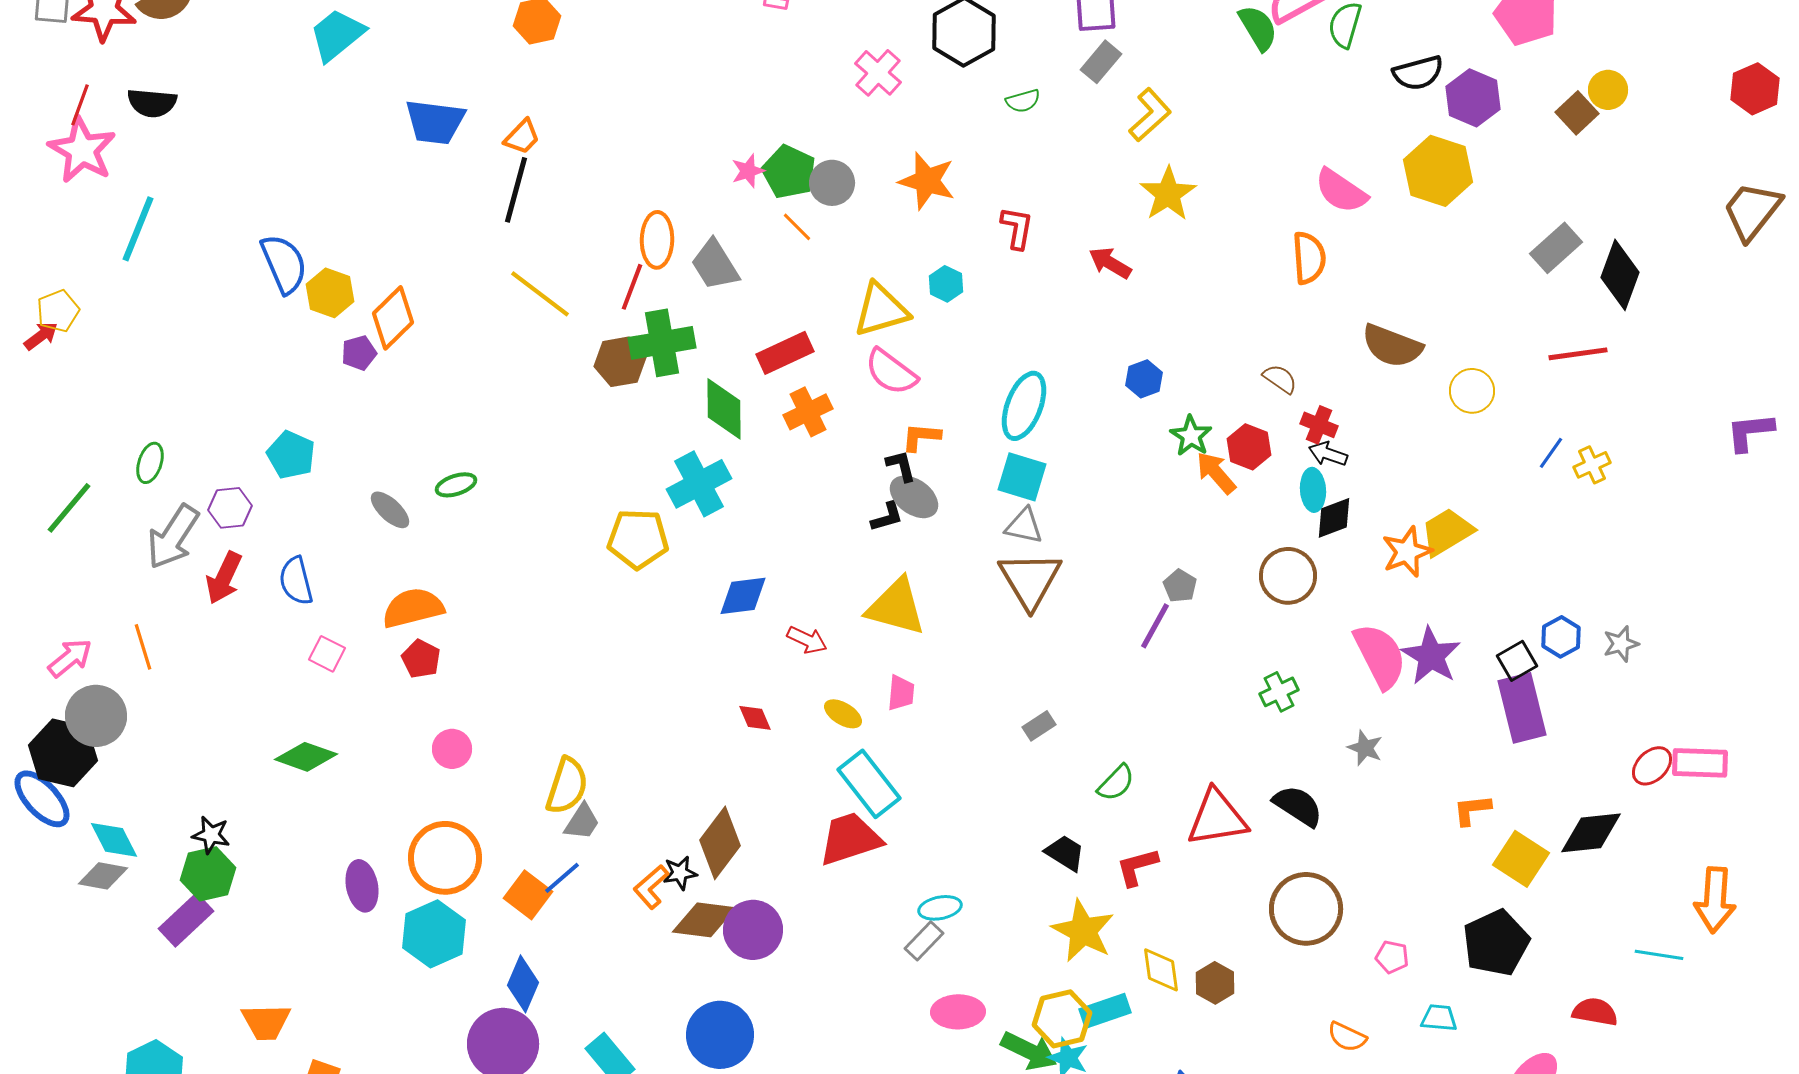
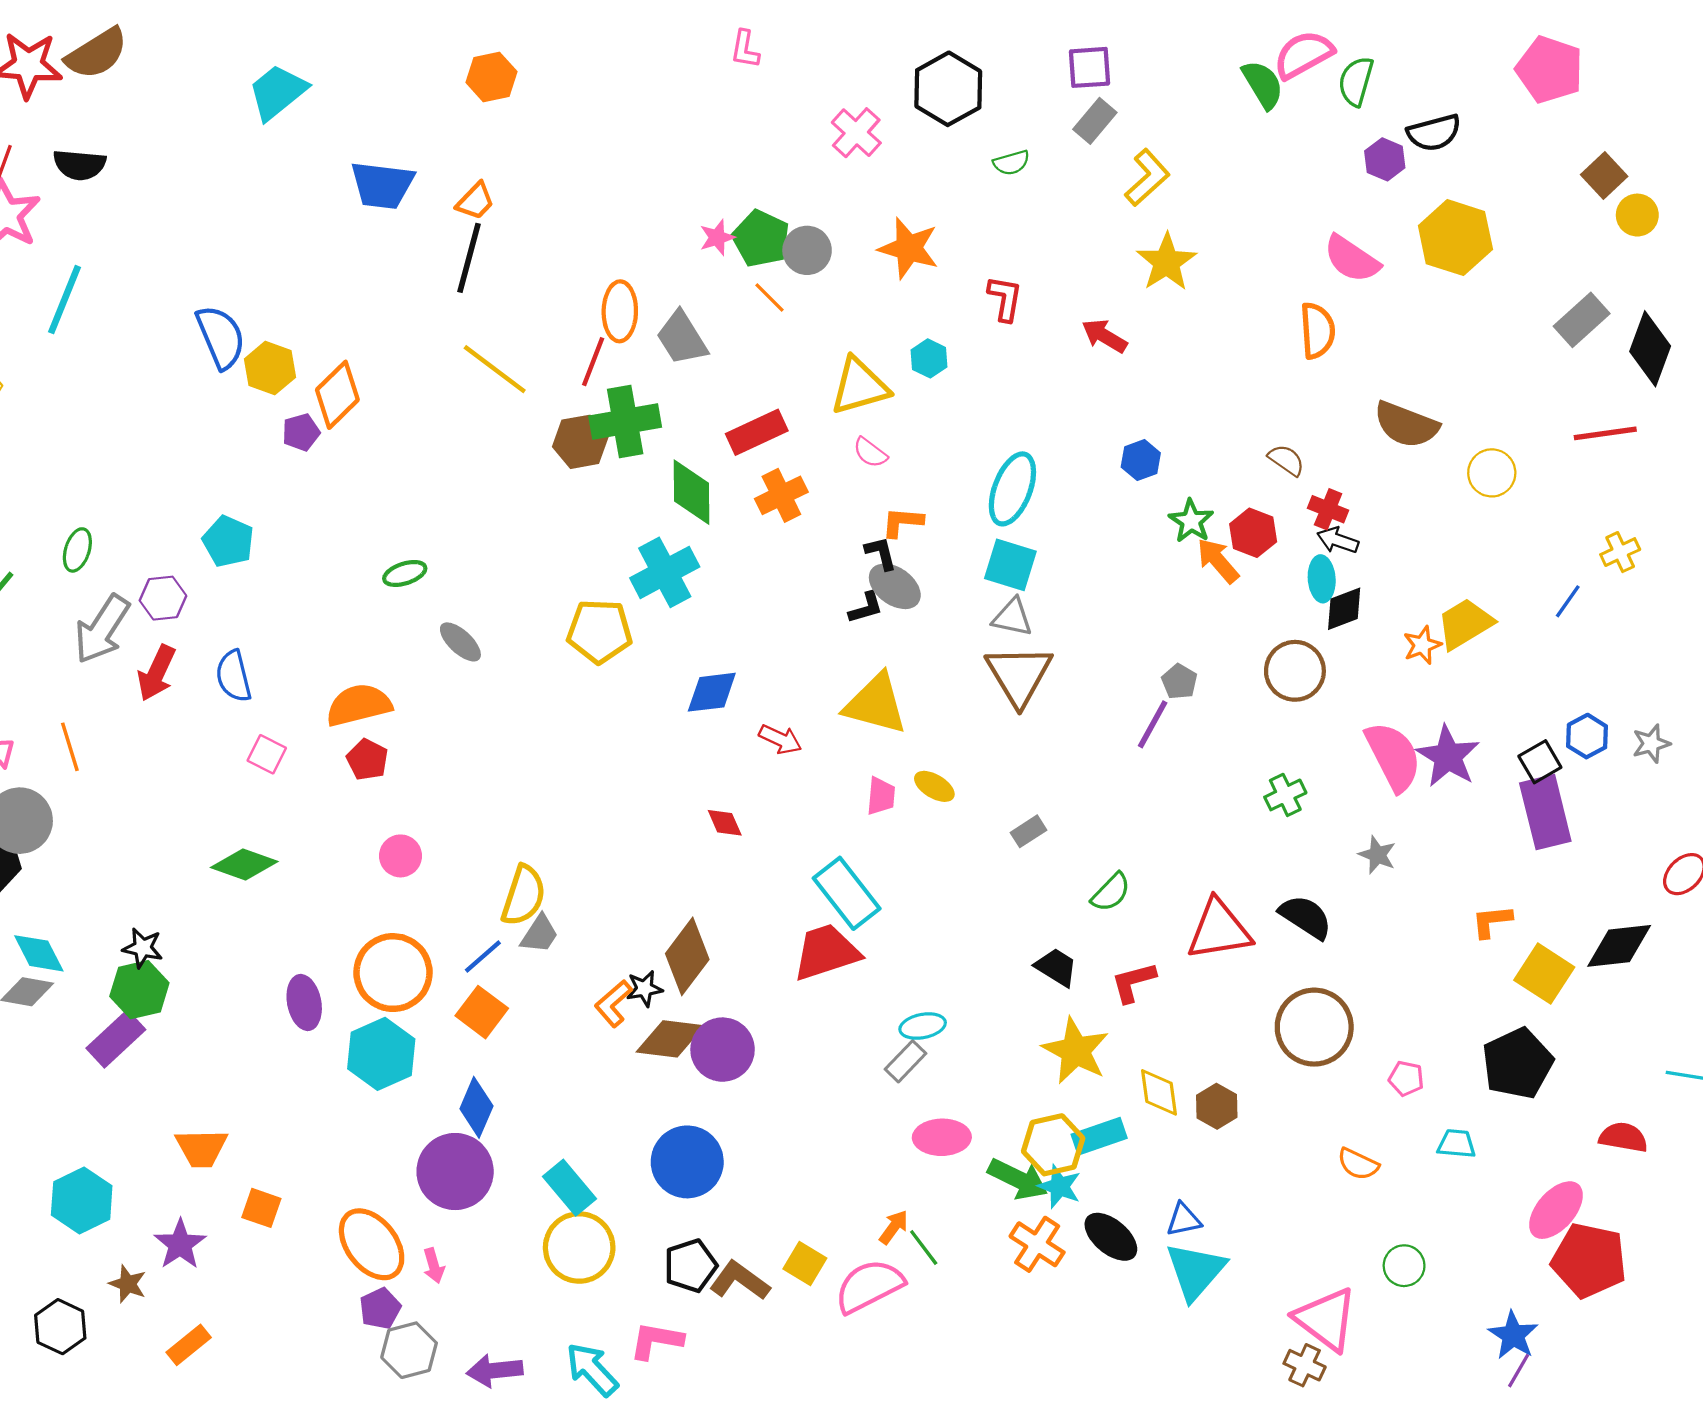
yellow circle: (1608, 90) -> (1637, 215), moved
purple hexagon: (1473, 98) -> (1385, 159), moved, size x0.7
pink semicircle: (891, 372) -> (870, 453), size x0.6
blue line: (1551, 453) -> (1568, 601), moved
gray ellipse: (390, 510) -> (460, 642), moved
orange star: (1407, 552) -> (1422, 645), size x0.7
yellow ellipse: (843, 714) -> (934, 786), moved
blue line: (562, 878) -> (483, 956), moved

